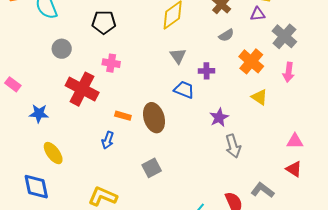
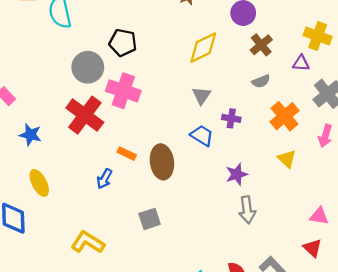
gray circle: (62, 49) -> (88, 67), moved, size x1.4
pink cross: (111, 63) -> (123, 91), size x1.6

